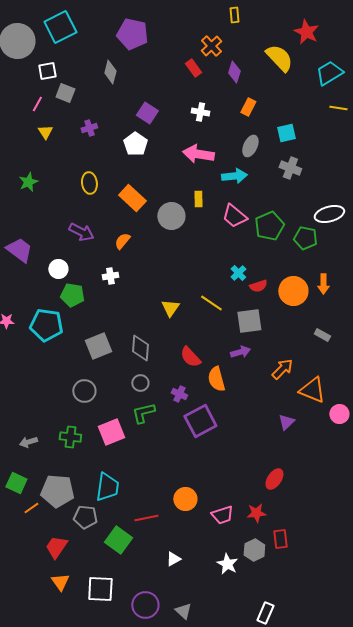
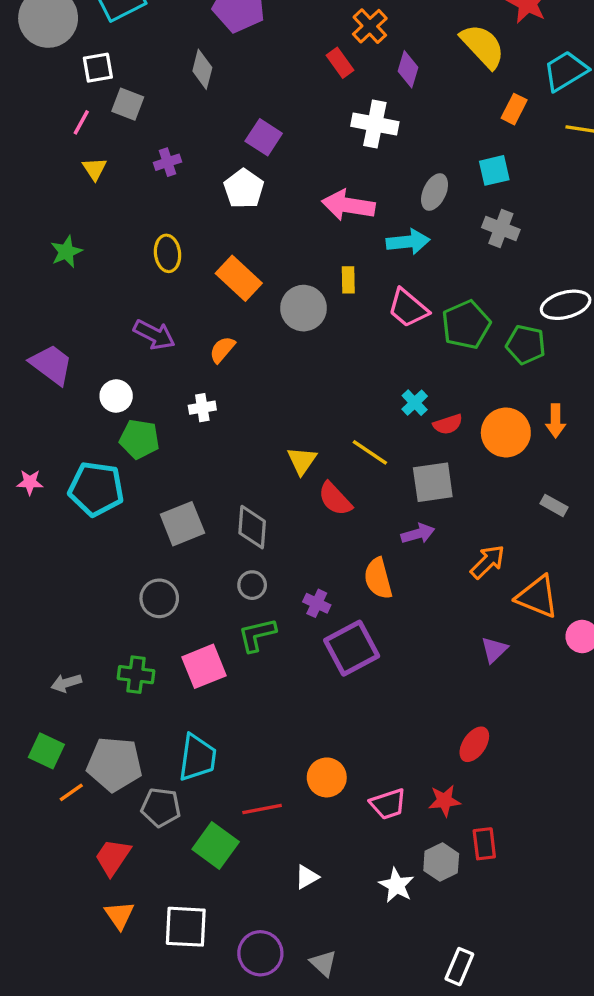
orange rectangle: (248, 107) -> (514, 109), moved
white cross: (200, 112) -> (375, 124), moved, size x1.5
red semicircle: (190, 357) -> (335, 499), moved

